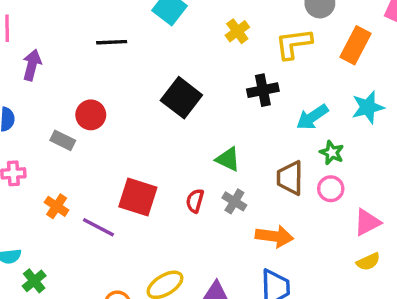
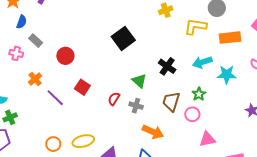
orange rectangle: (356, 45) -> (230, 38), turned 40
black cross: (263, 90) -> (167, 66), moved, turned 30
red circle: (91, 115) -> (65, 56), moved
cyan arrow: (312, 117) -> (202, 62), moved
gray rectangle: (63, 140) -> (36, 41), moved
red square: (138, 197) -> (82, 87), size x0.7
gray cross: (234, 201) -> (136, 106), turned -32

